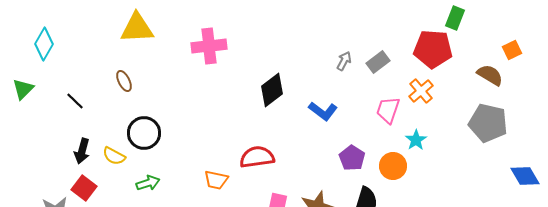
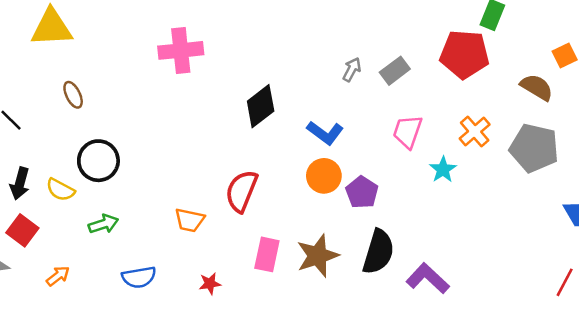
yellow triangle: (137, 28) -> (52, 28), moved
orange cross: (421, 91) -> (475, 132), moved
red semicircle: (257, 157) -> (242, 191), turned -60
orange circle: (393, 166) -> (324, 176), moved

